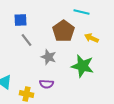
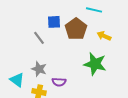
blue square: (20, 20) -> (54, 22), moved
gray star: (48, 57) -> (39, 69), moved

